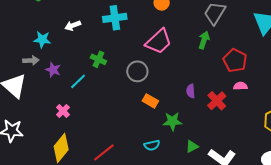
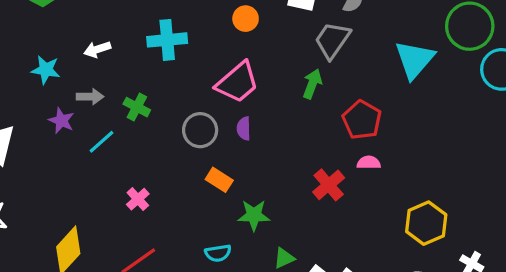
gray arrow: (31, 60) -> (90, 97), moved
purple semicircle: (191, 91) -> (244, 128), moved
pink cross: (63, 111) -> (138, 199), moved

